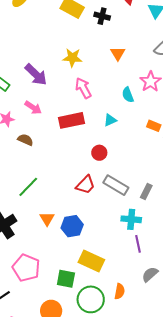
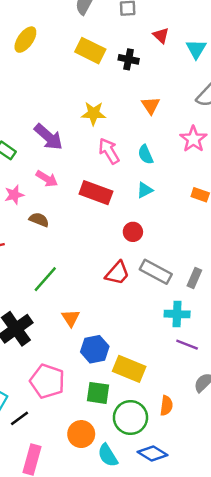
cyan semicircle: (128, 95) -> (146, 155), moved
red rectangle: (71, 120) -> (96, 193), turned 35
blue hexagon: (72, 226) -> (95, 349), moved
purple line: (138, 244) -> (187, 345), turned -54

